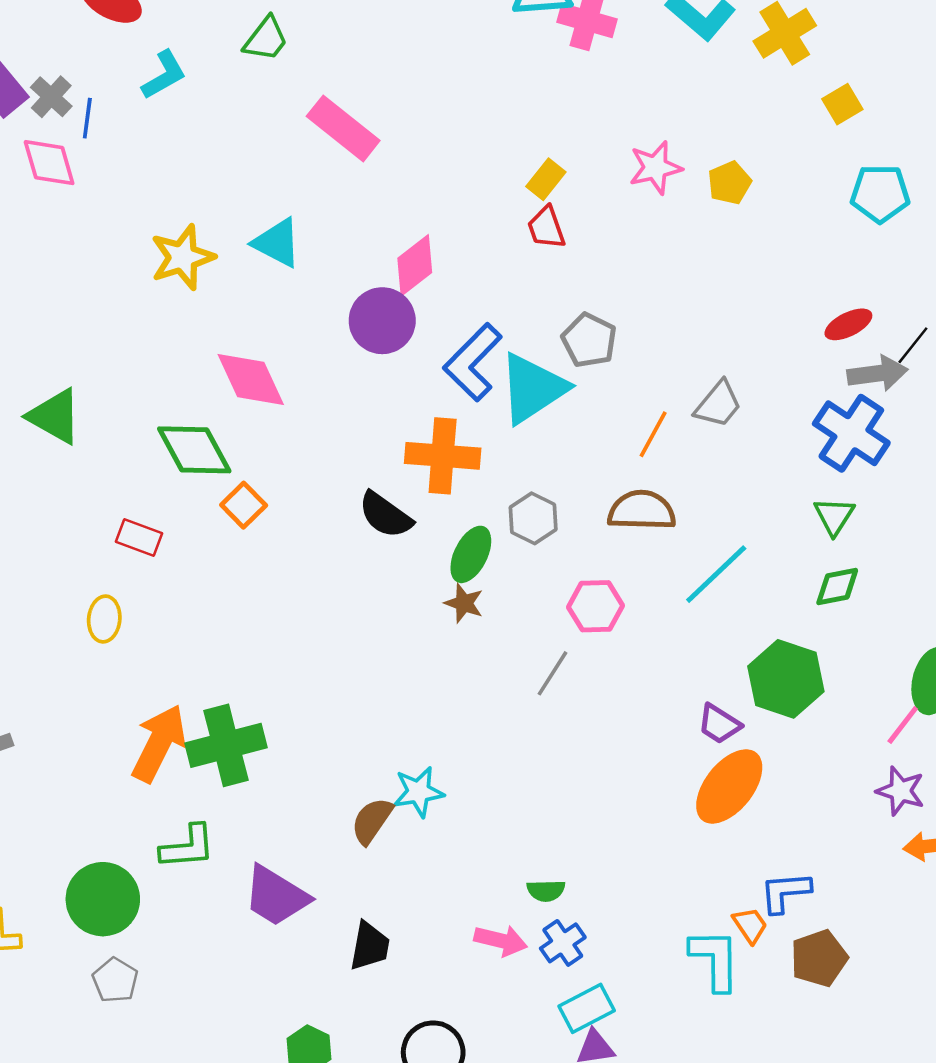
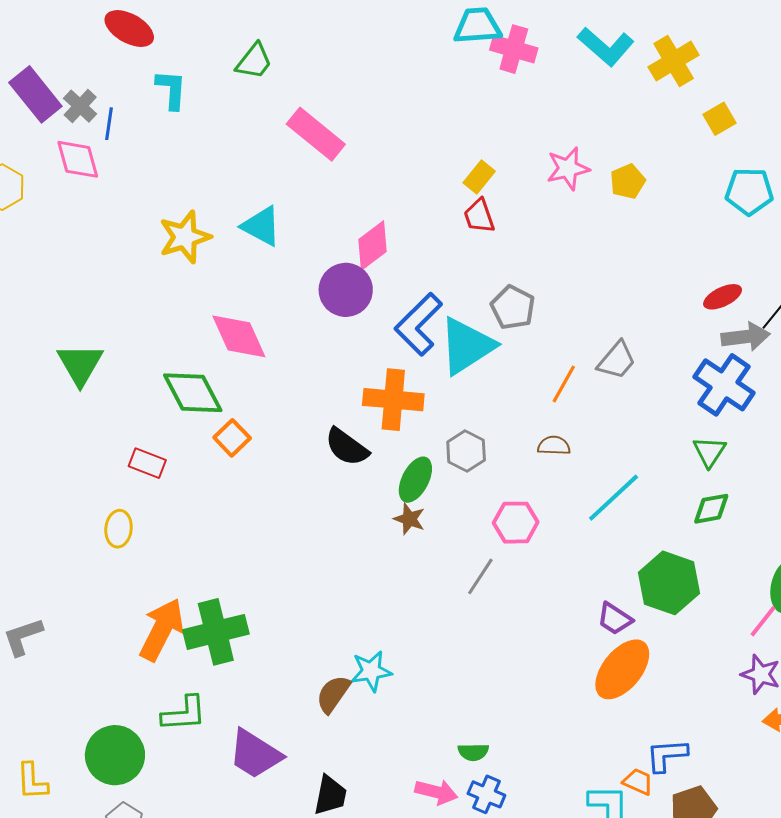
cyan L-shape: (164, 75) -> (171, 89), turned -57
green triangle: (55, 416) -> (80, 364), turned 30
brown semicircle: (642, 511) -> (554, 446), size x0.6
orange trapezoid: (750, 925) -> (638, 782), turned -32
blue cross: (563, 943) -> (486, 794), turned -33

